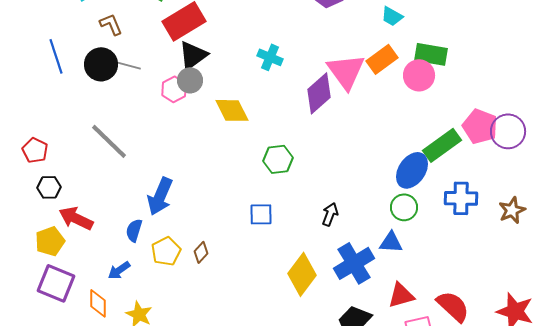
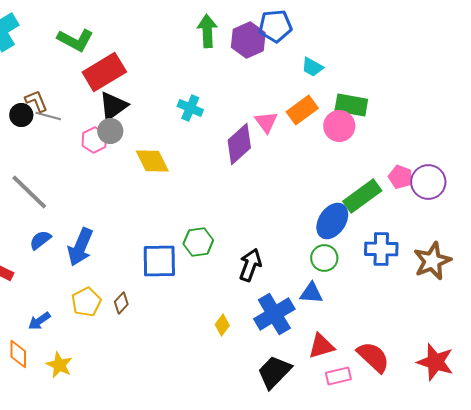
brown L-shape: (111, 24) -> (36, 101), moved
black circle: (101, 64) -> (21, 115), size x0.7
pink triangle: (346, 71) -> (266, 122), size x0.6
pink pentagon: (480, 126) -> (400, 177), size x0.7
green hexagon: (278, 159) -> (198, 242), moved
brown star: (512, 210) -> (432, 261), size x1.4
blue square: (261, 214) -> (159, 261), moved, size x1.5
black arrow: (330, 214) -> (250, 265), size x1.4
blue semicircle: (134, 230) -> (40, 240), moved, turned 35
yellow diamond: (302, 274) -> (222, 325), size x0.5

